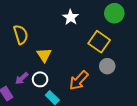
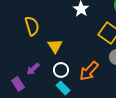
white circle: (40, 79) -> (61, 70), moved

